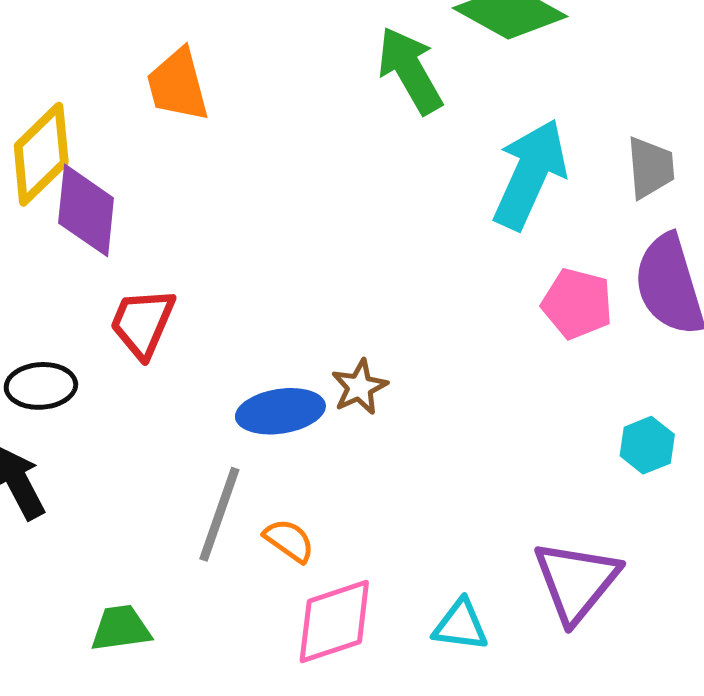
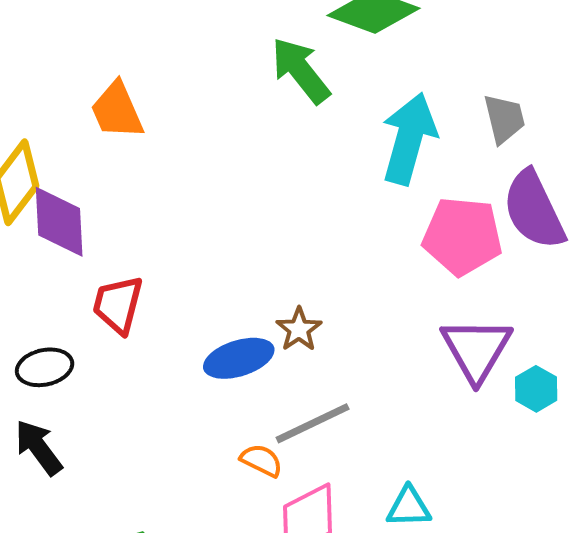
pink pentagon: (577, 304) -> (462, 236), size x1.4
cyan hexagon: (647, 445) -> (536, 389), moved
gray line: (219, 514) -> (313, 423), moved, turned 54
purple triangle: (576, 581) -> (476, 349), moved

